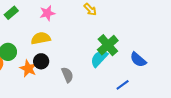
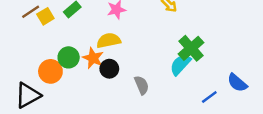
blue semicircle: (138, 60) -> (237, 83), moved
orange star: (28, 69) -> (93, 58), moved

